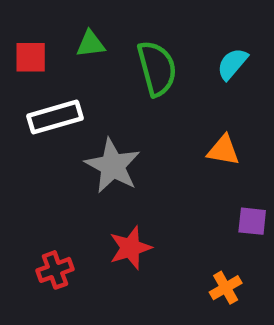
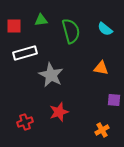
cyan semicircle: (232, 64) -> (105, 29), turned -91

